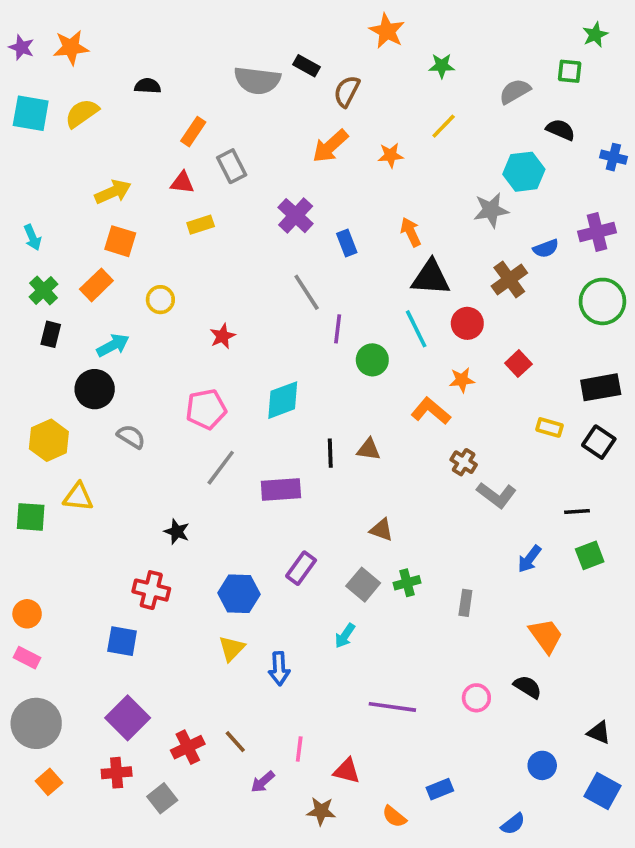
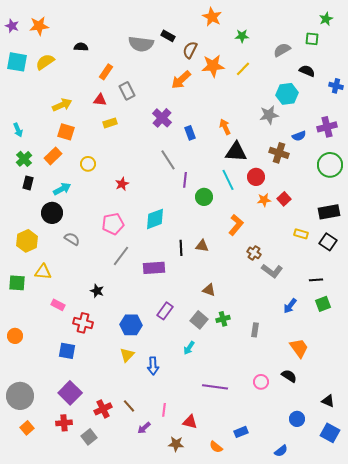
orange star: (391, 155) -> (213, 66), moved, size x1.6
brown cross: (509, 280) -> (279, 153), turned -36
orange star: (462, 380) -> (264, 200), moved
orange L-shape: (431, 411) -> (236, 225), turned 90
pink rectangle: (27, 658) -> (58, 305), moved

